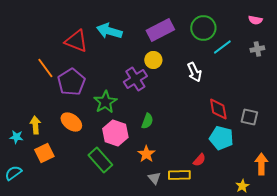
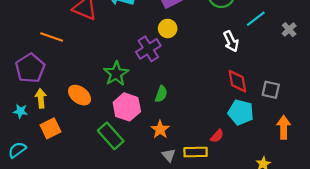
cyan line: (222, 47) -> (256, 19), moved
gray cross: (257, 49) -> (289, 30), moved, turned -32
orange line: (45, 68) -> (52, 37), turned -35
white arrow: (194, 72) -> (231, 41), moved
purple pentagon: (71, 82) -> (30, 68), moved
orange arrow: (261, 164) -> (284, 127), moved

